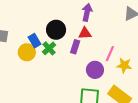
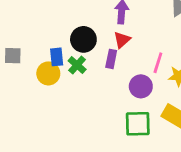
red triangle: (85, 33) -> (122, 40), turned -32
blue rectangle: (34, 41) -> (57, 57), turned 32

